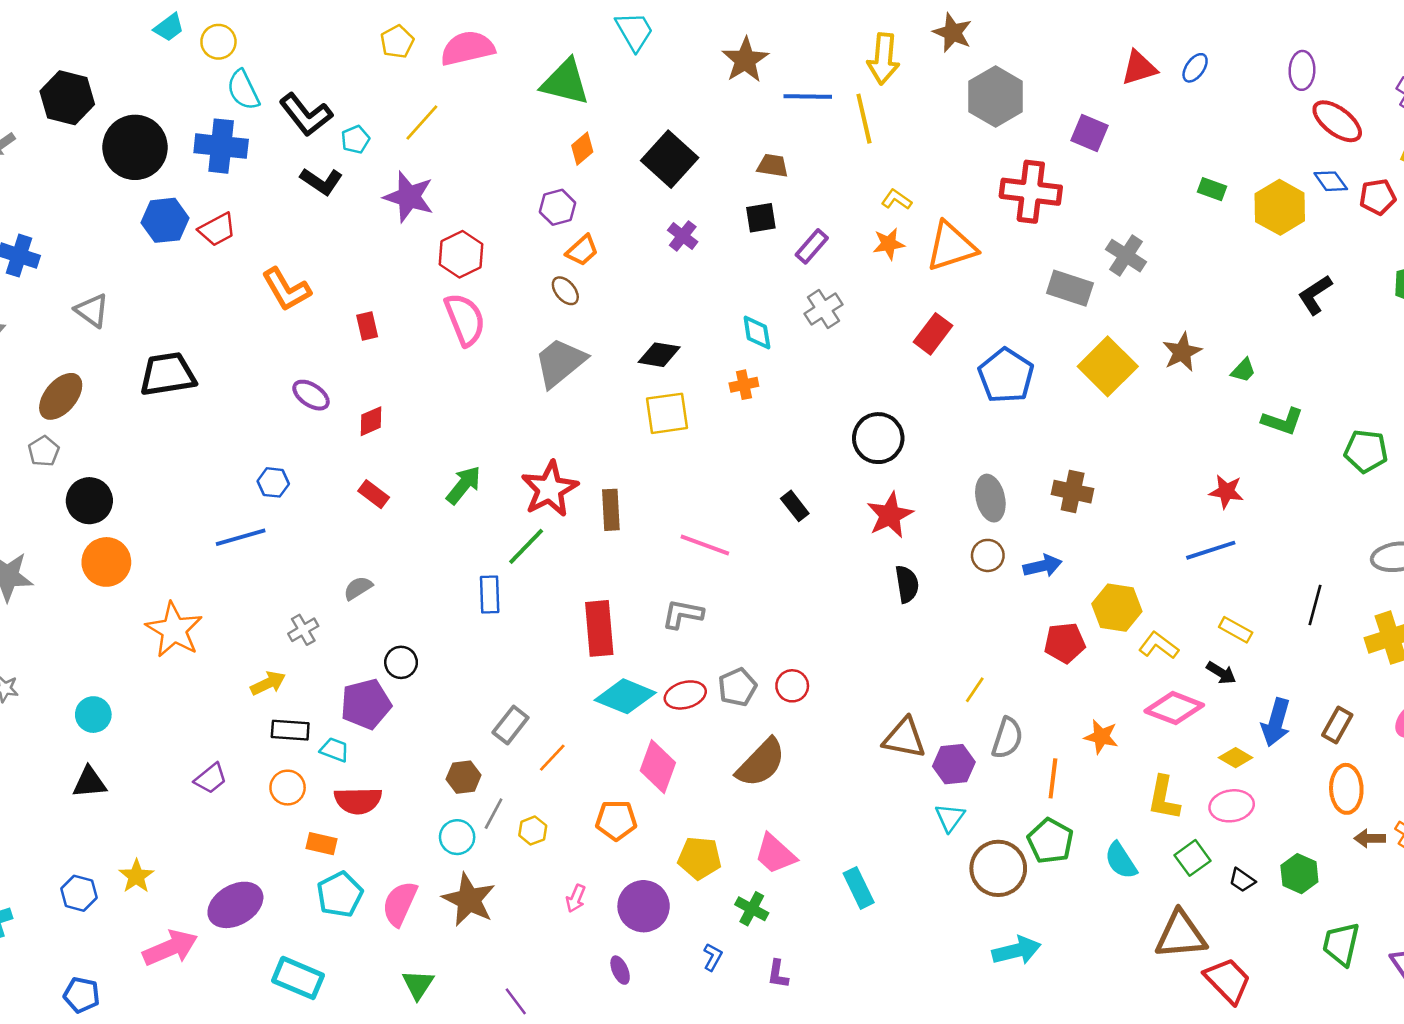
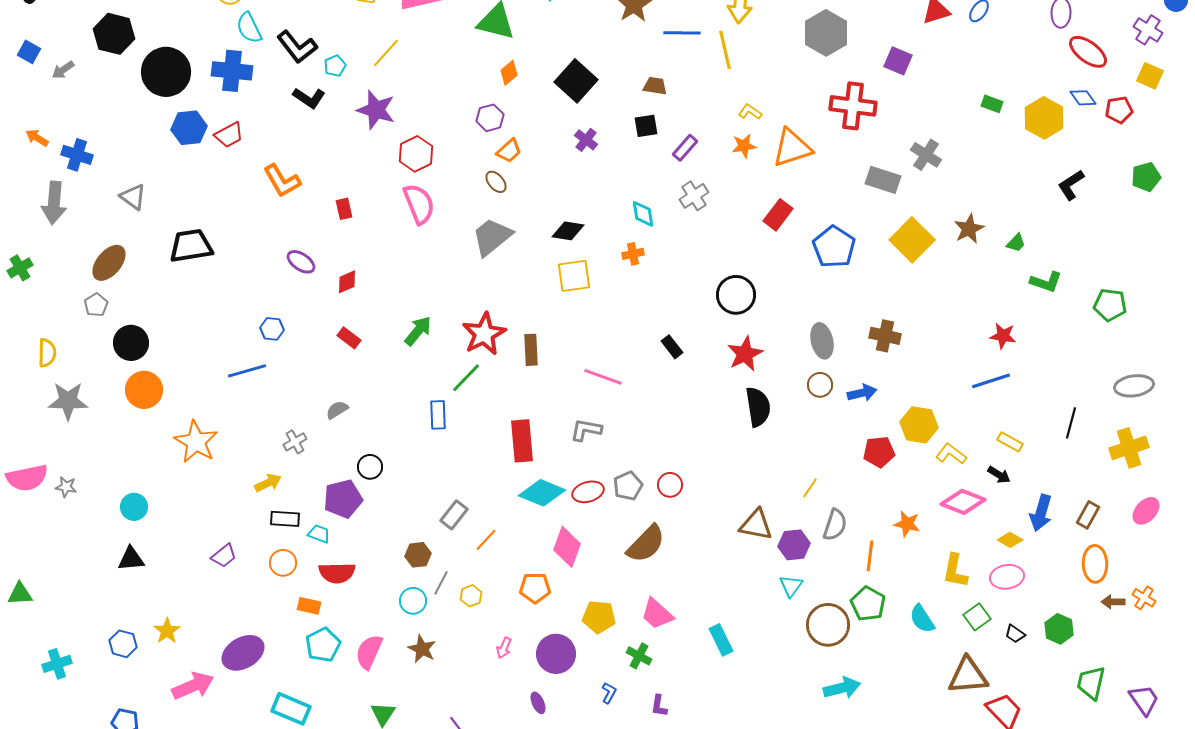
black semicircle: (907, 584) -> (758, 407), size x1.4
brown star: (469, 900) -> (422, 649), size x0.7

